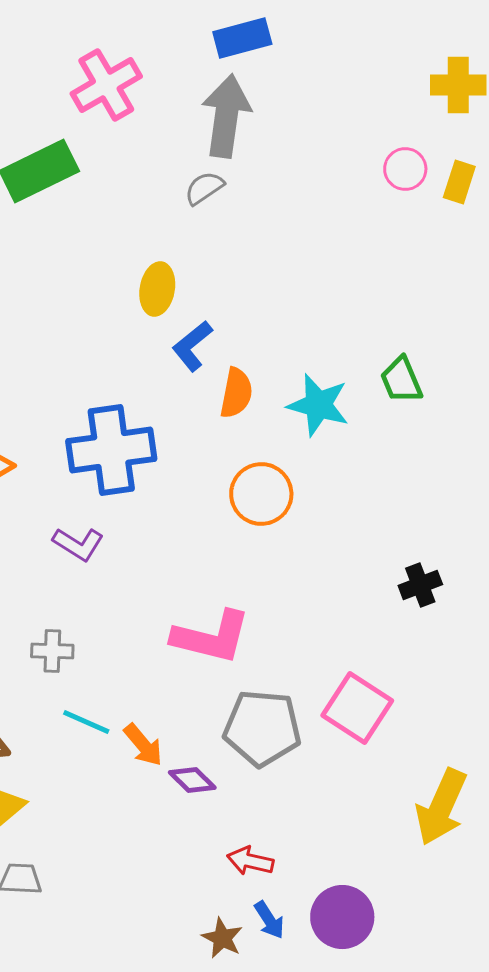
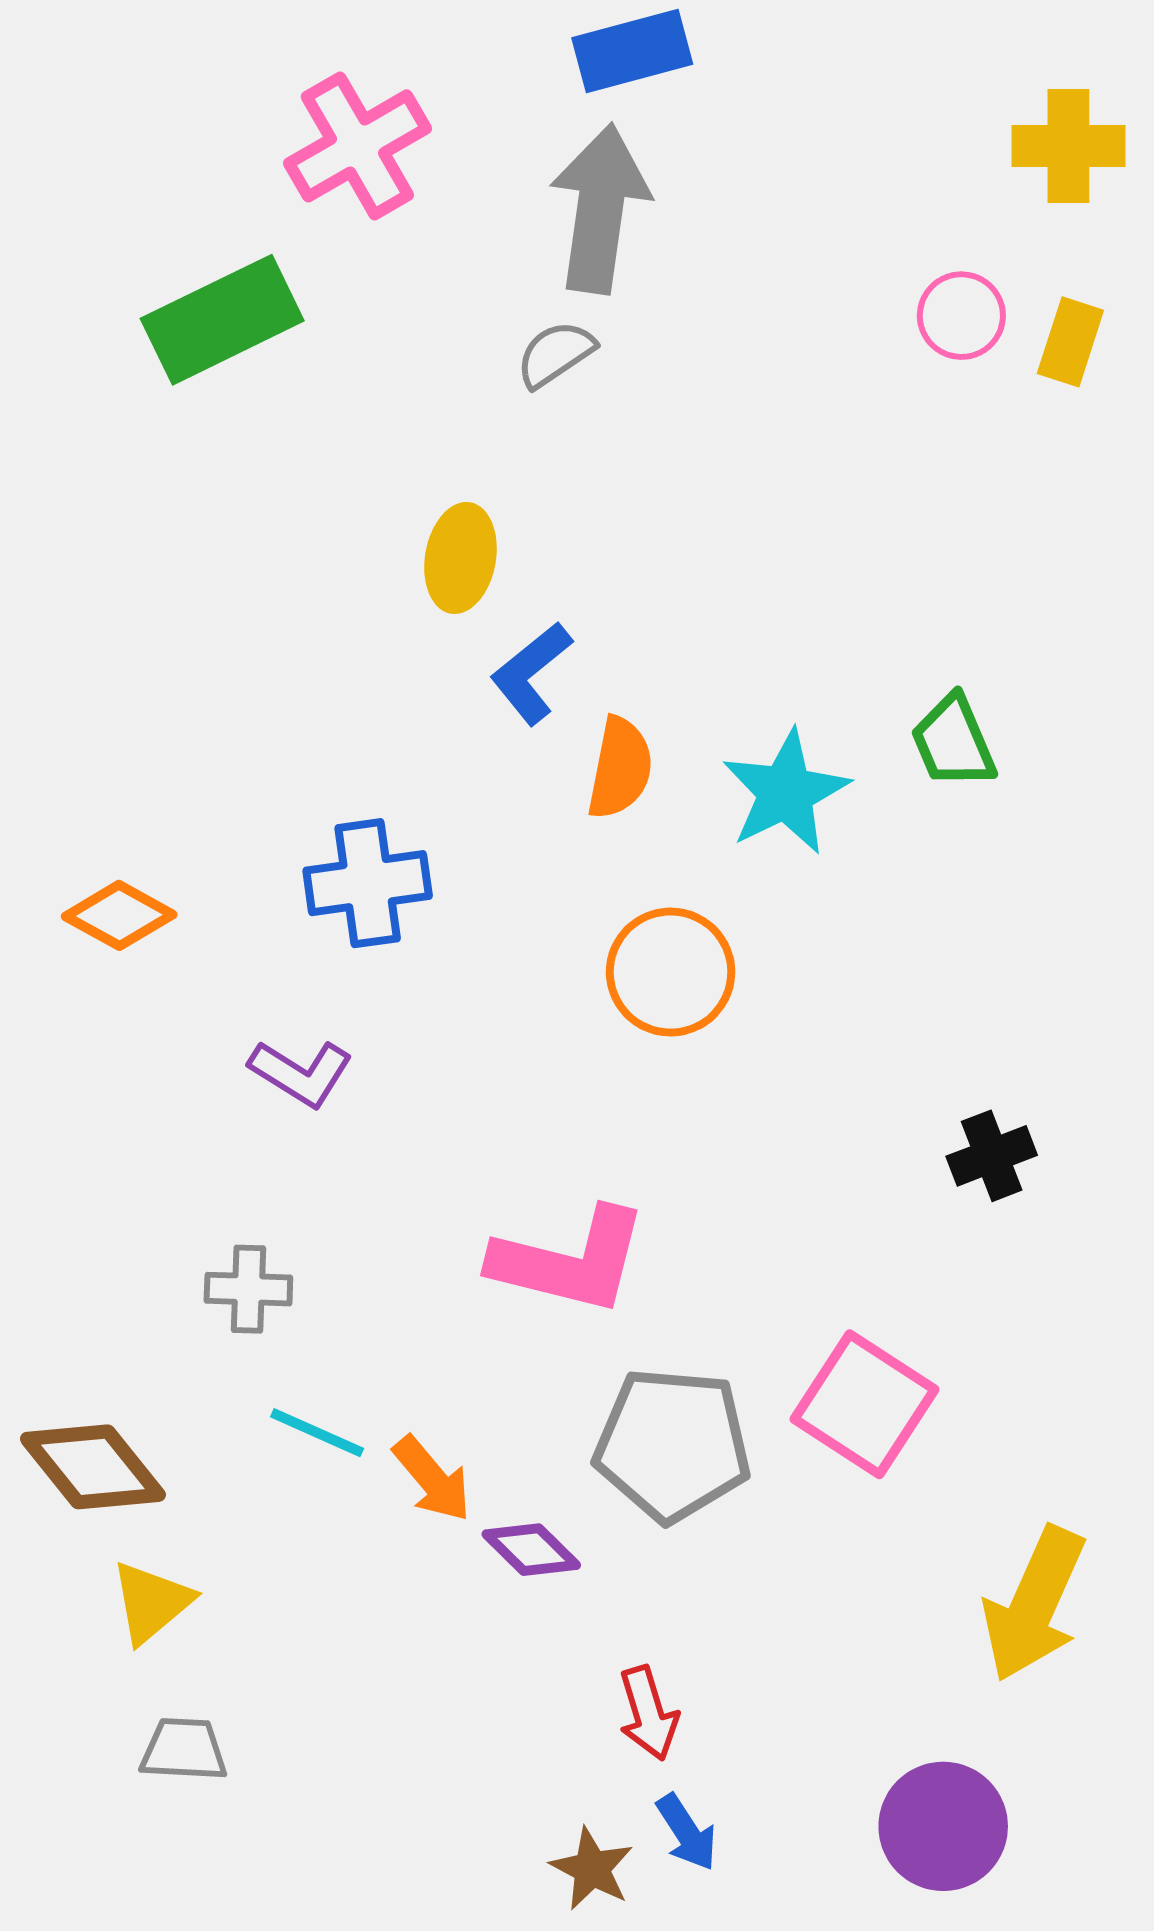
cyan star: (318, 405) -> (786, 792), turned 30
blue cross: (111, 450) -> (368, 883), size x0.7
red arrow: (250, 861) -> (648, 1713), turned -120
purple circle: (342, 917) -> (943, 1826), moved

